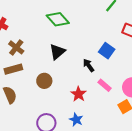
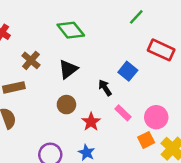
brown cross: (16, 47) -> (31, 60), moved
brown circle: (44, 81) -> (66, 105), moved

